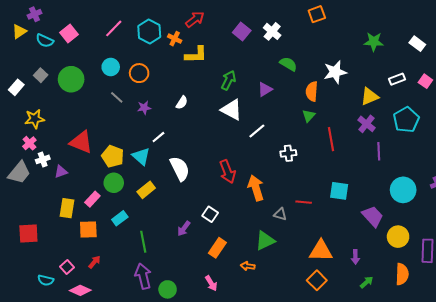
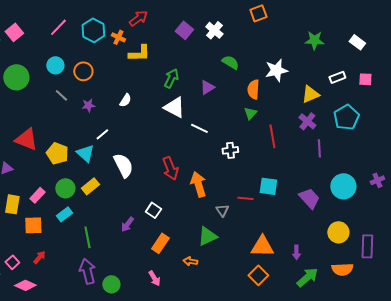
pink square: (425, 81) -> (365, 79), turned -32
white line: (257, 131) -> (199, 128), turned 66
green circle: (114, 183) -> (65, 188), moved
cyan square: (339, 191) -> (268, 186), moved
gray triangle: (280, 214) -> (222, 210), turned 40
purple trapezoid: (373, 216) -> (309, 198), moved
orange semicircle: (402, 274) -> (342, 269), turned 85
green arrow: (367, 282) -> (307, 277), size x1.6

